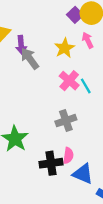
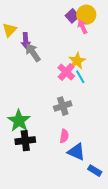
pink arrow: (88, 40) -> (82, 27), moved
yellow star: (65, 48) -> (77, 61), moved
black cross: (51, 163) -> (25, 141), moved

